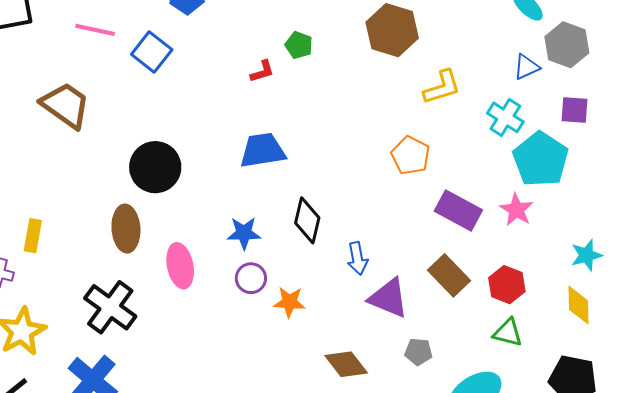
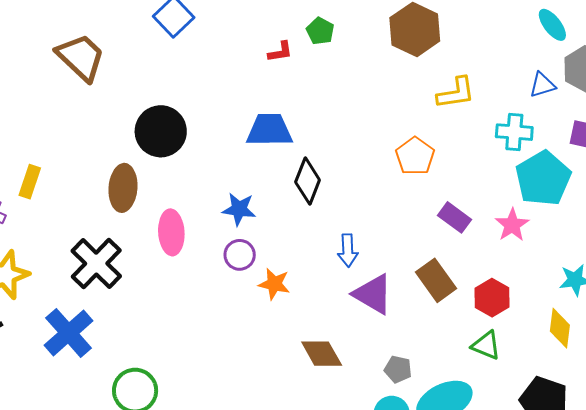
cyan cross: (505, 117) -> (514, 132), turned -36
purple rectangle: (458, 211) -> (455, 217), size x0.7
black diamond: (307, 220) -> (308, 181), moved
gray pentagon: (418, 352) -> (398, 369), moved

